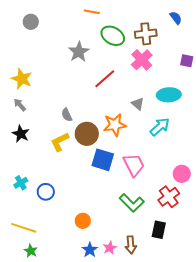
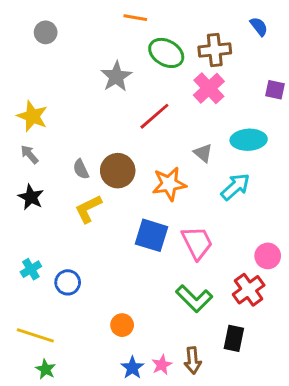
gray semicircle: (67, 115) -> (81, 169), moved
brown circle: (87, 134) -> (118, 171), moved

